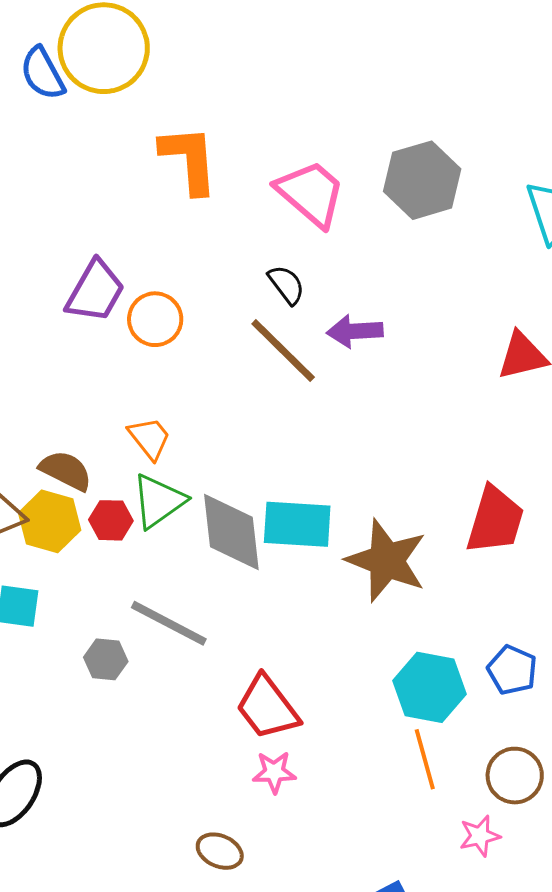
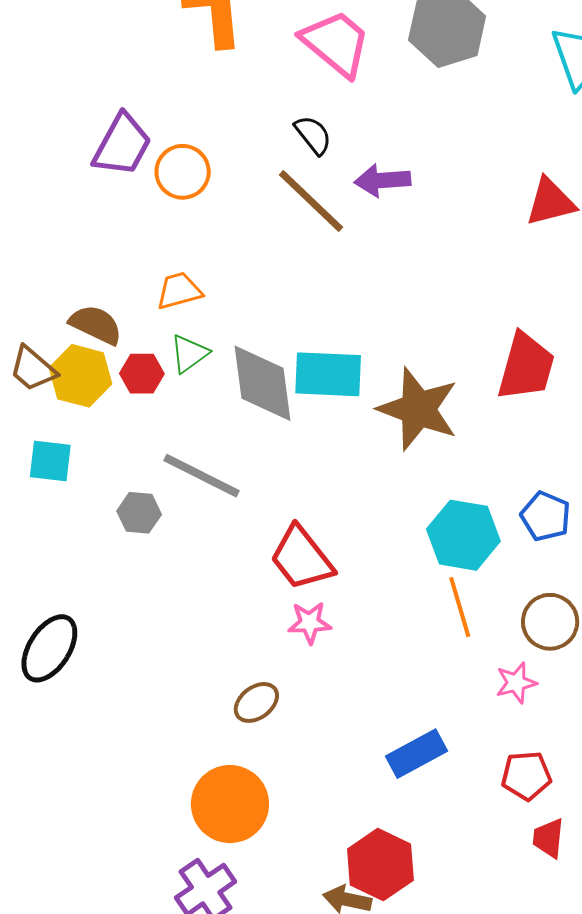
orange trapezoid: (150, 438) -> (179, 291), turned -66
green triangle: (159, 501) -> (189, 354), size x0.7
brown ellipse: (220, 851) -> (256, 702), turned -60

